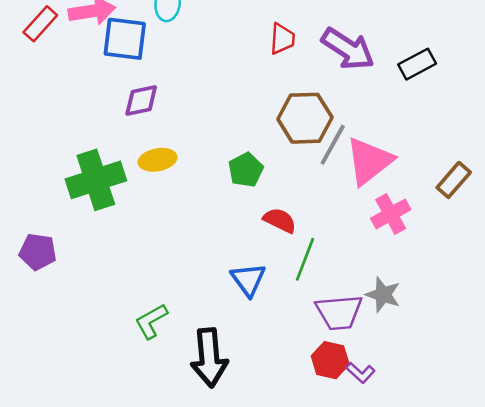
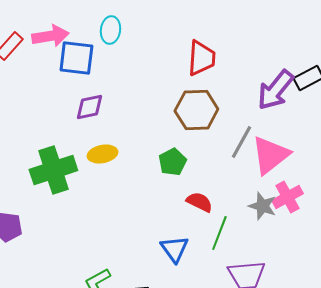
red trapezoid: (282, 39) -> (201, 58), size x1.4
purple arrow: (348, 49) -> (275, 90), moved, turned 96
brown hexagon: (305, 118) -> (196, 110), moved
gray star: (383, 295) -> (262, 206), moved

